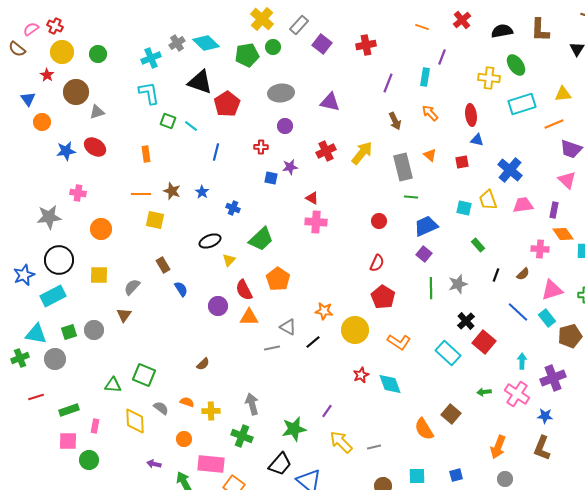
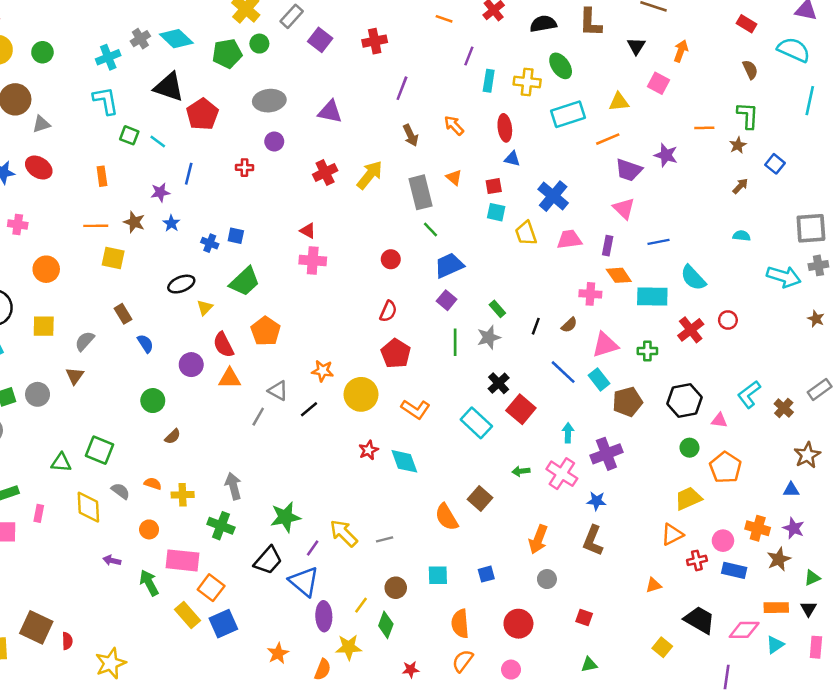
cyan rectangle: (425, 77) -> (489, 81), moved
purple star: (290, 167) -> (160, 192), moved
blue square: (271, 178) -> (236, 236), moved
green line: (411, 197) -> (430, 229), turned 40
cyan square: (464, 208) -> (496, 212), moved
green rectangle: (478, 245) -> (497, 309), moved
gray line: (272, 348) -> (258, 417), turned -49
purple line: (327, 411) -> (313, 548), moved
green circle: (89, 460) -> (153, 401), moved

